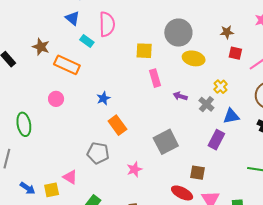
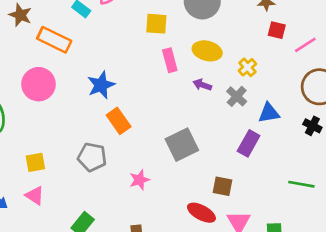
yellow ellipse: (194, 58) -> (207, 51), moved
yellow cross: (220, 87) -> (247, 67), moved
blue star: (103, 98) -> (101, 85), size x1.5
pink circle: (56, 99) -> (38, 84), size x1.6
pink triangle: (70, 177) -> (35, 196), moved
yellow square: (52, 190) -> (35, 162), moved

